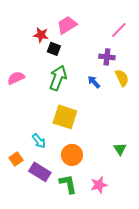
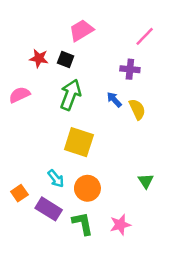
red star: (41, 35) -> (39, 58), moved
yellow semicircle: (122, 78) -> (137, 109), moved
cyan arrow: (39, 141) -> (56, 179), moved

